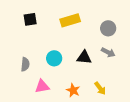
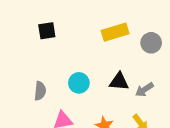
yellow rectangle: (70, 20) -> (115, 32), moved
gray arrow: (108, 52) -> (144, 90), moved, turned 120

